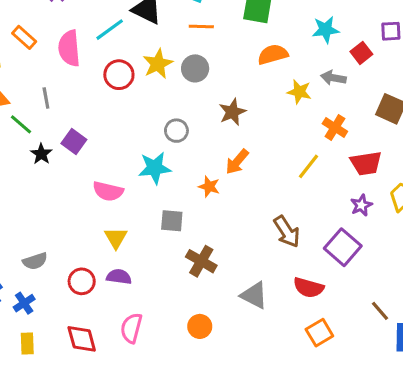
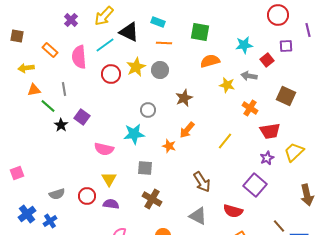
yellow line: (309, 166) -> (225, 141), moved
brown arrow: (287, 232) -> (202, 182), moved
brown cross: (201, 261) -> (152, 199), moved
red circle: (82, 281) -> (87, 196), moved

